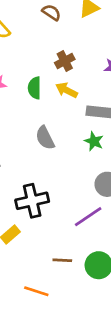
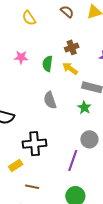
purple line: (88, 217) -> (73, 160), turned -45
brown line: (62, 260) -> (32, 187), moved

